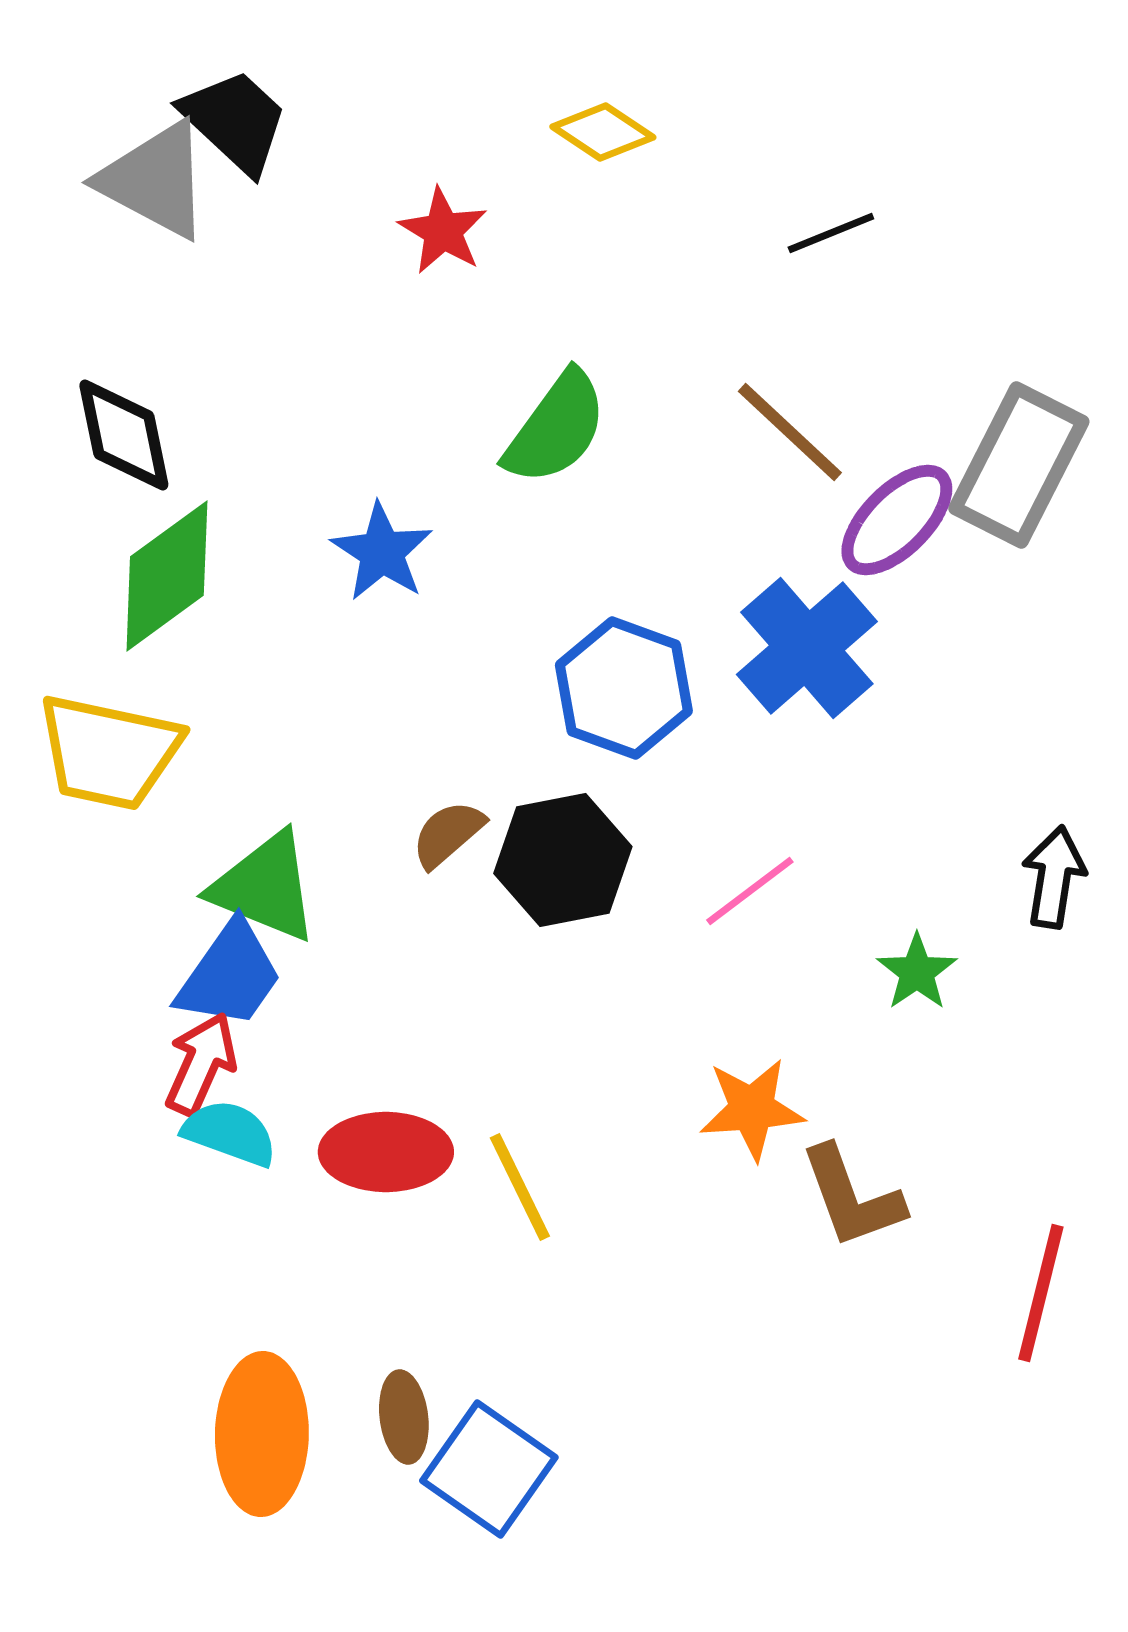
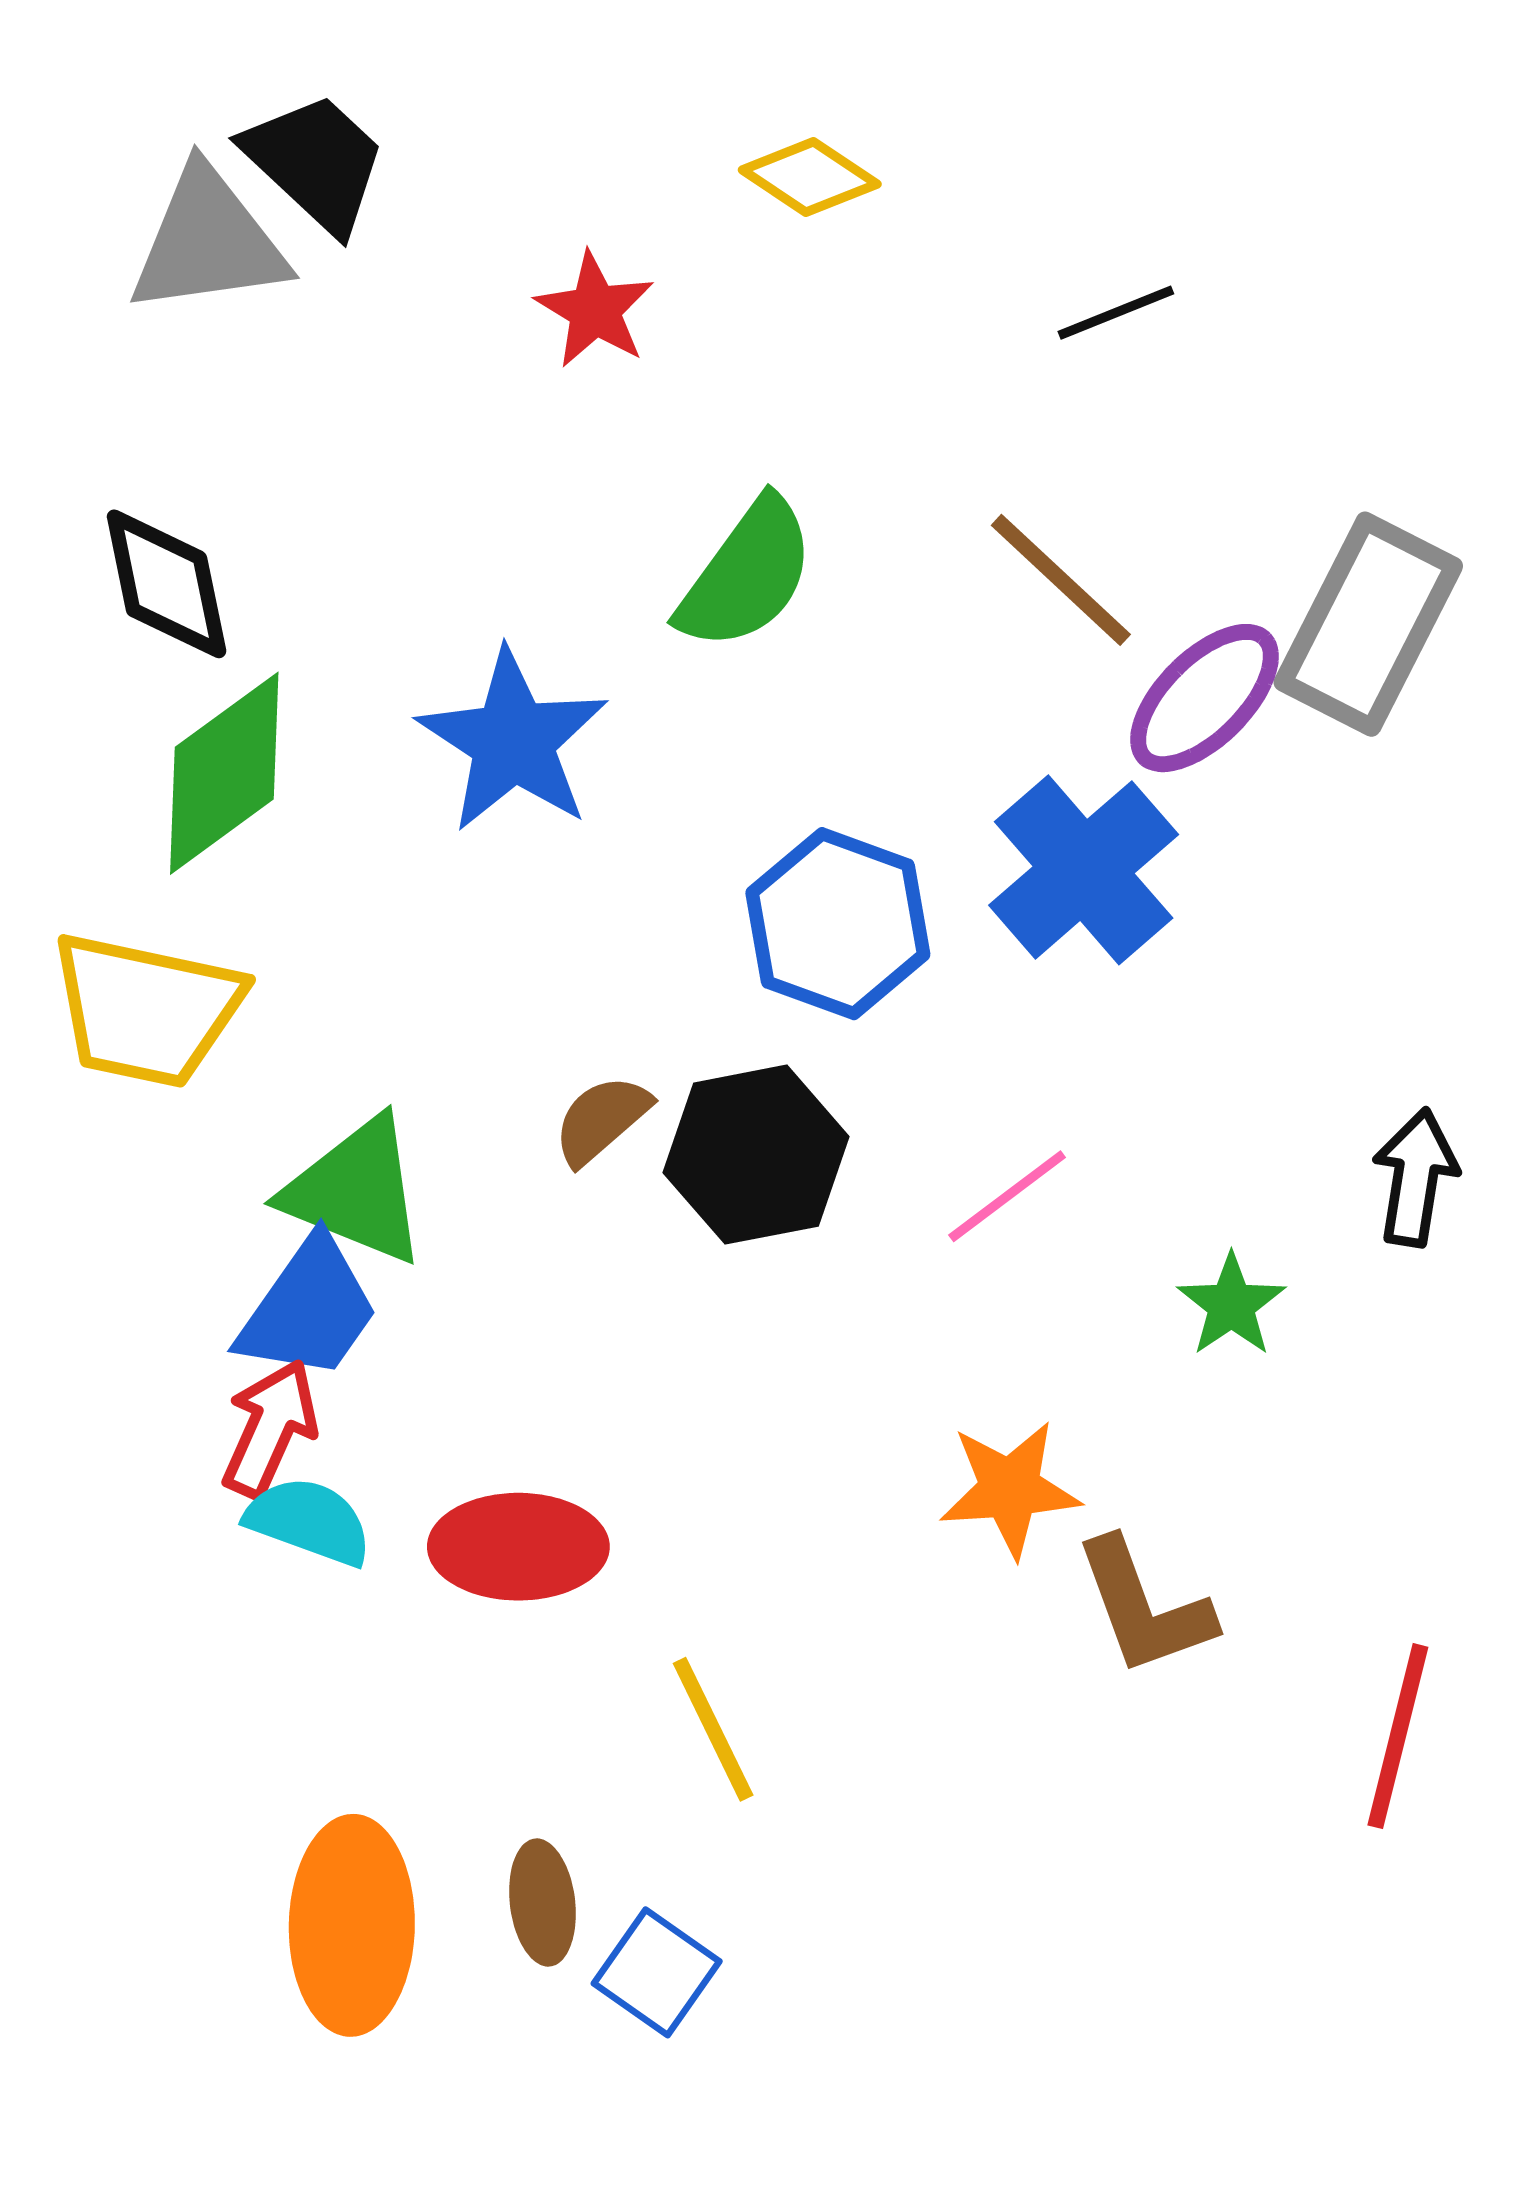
gray triangle: (155, 180) -> (208, 241), turned -36
blue star: (382, 552) -> (513, 741), size x1.4
yellow line: (520, 1187) -> (713, 1729), moved
blue square: (489, 1469) -> (657, 1972), size x0.7

